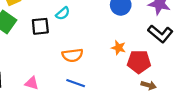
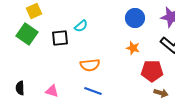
orange star: (119, 48) -> (133, 48), moved

